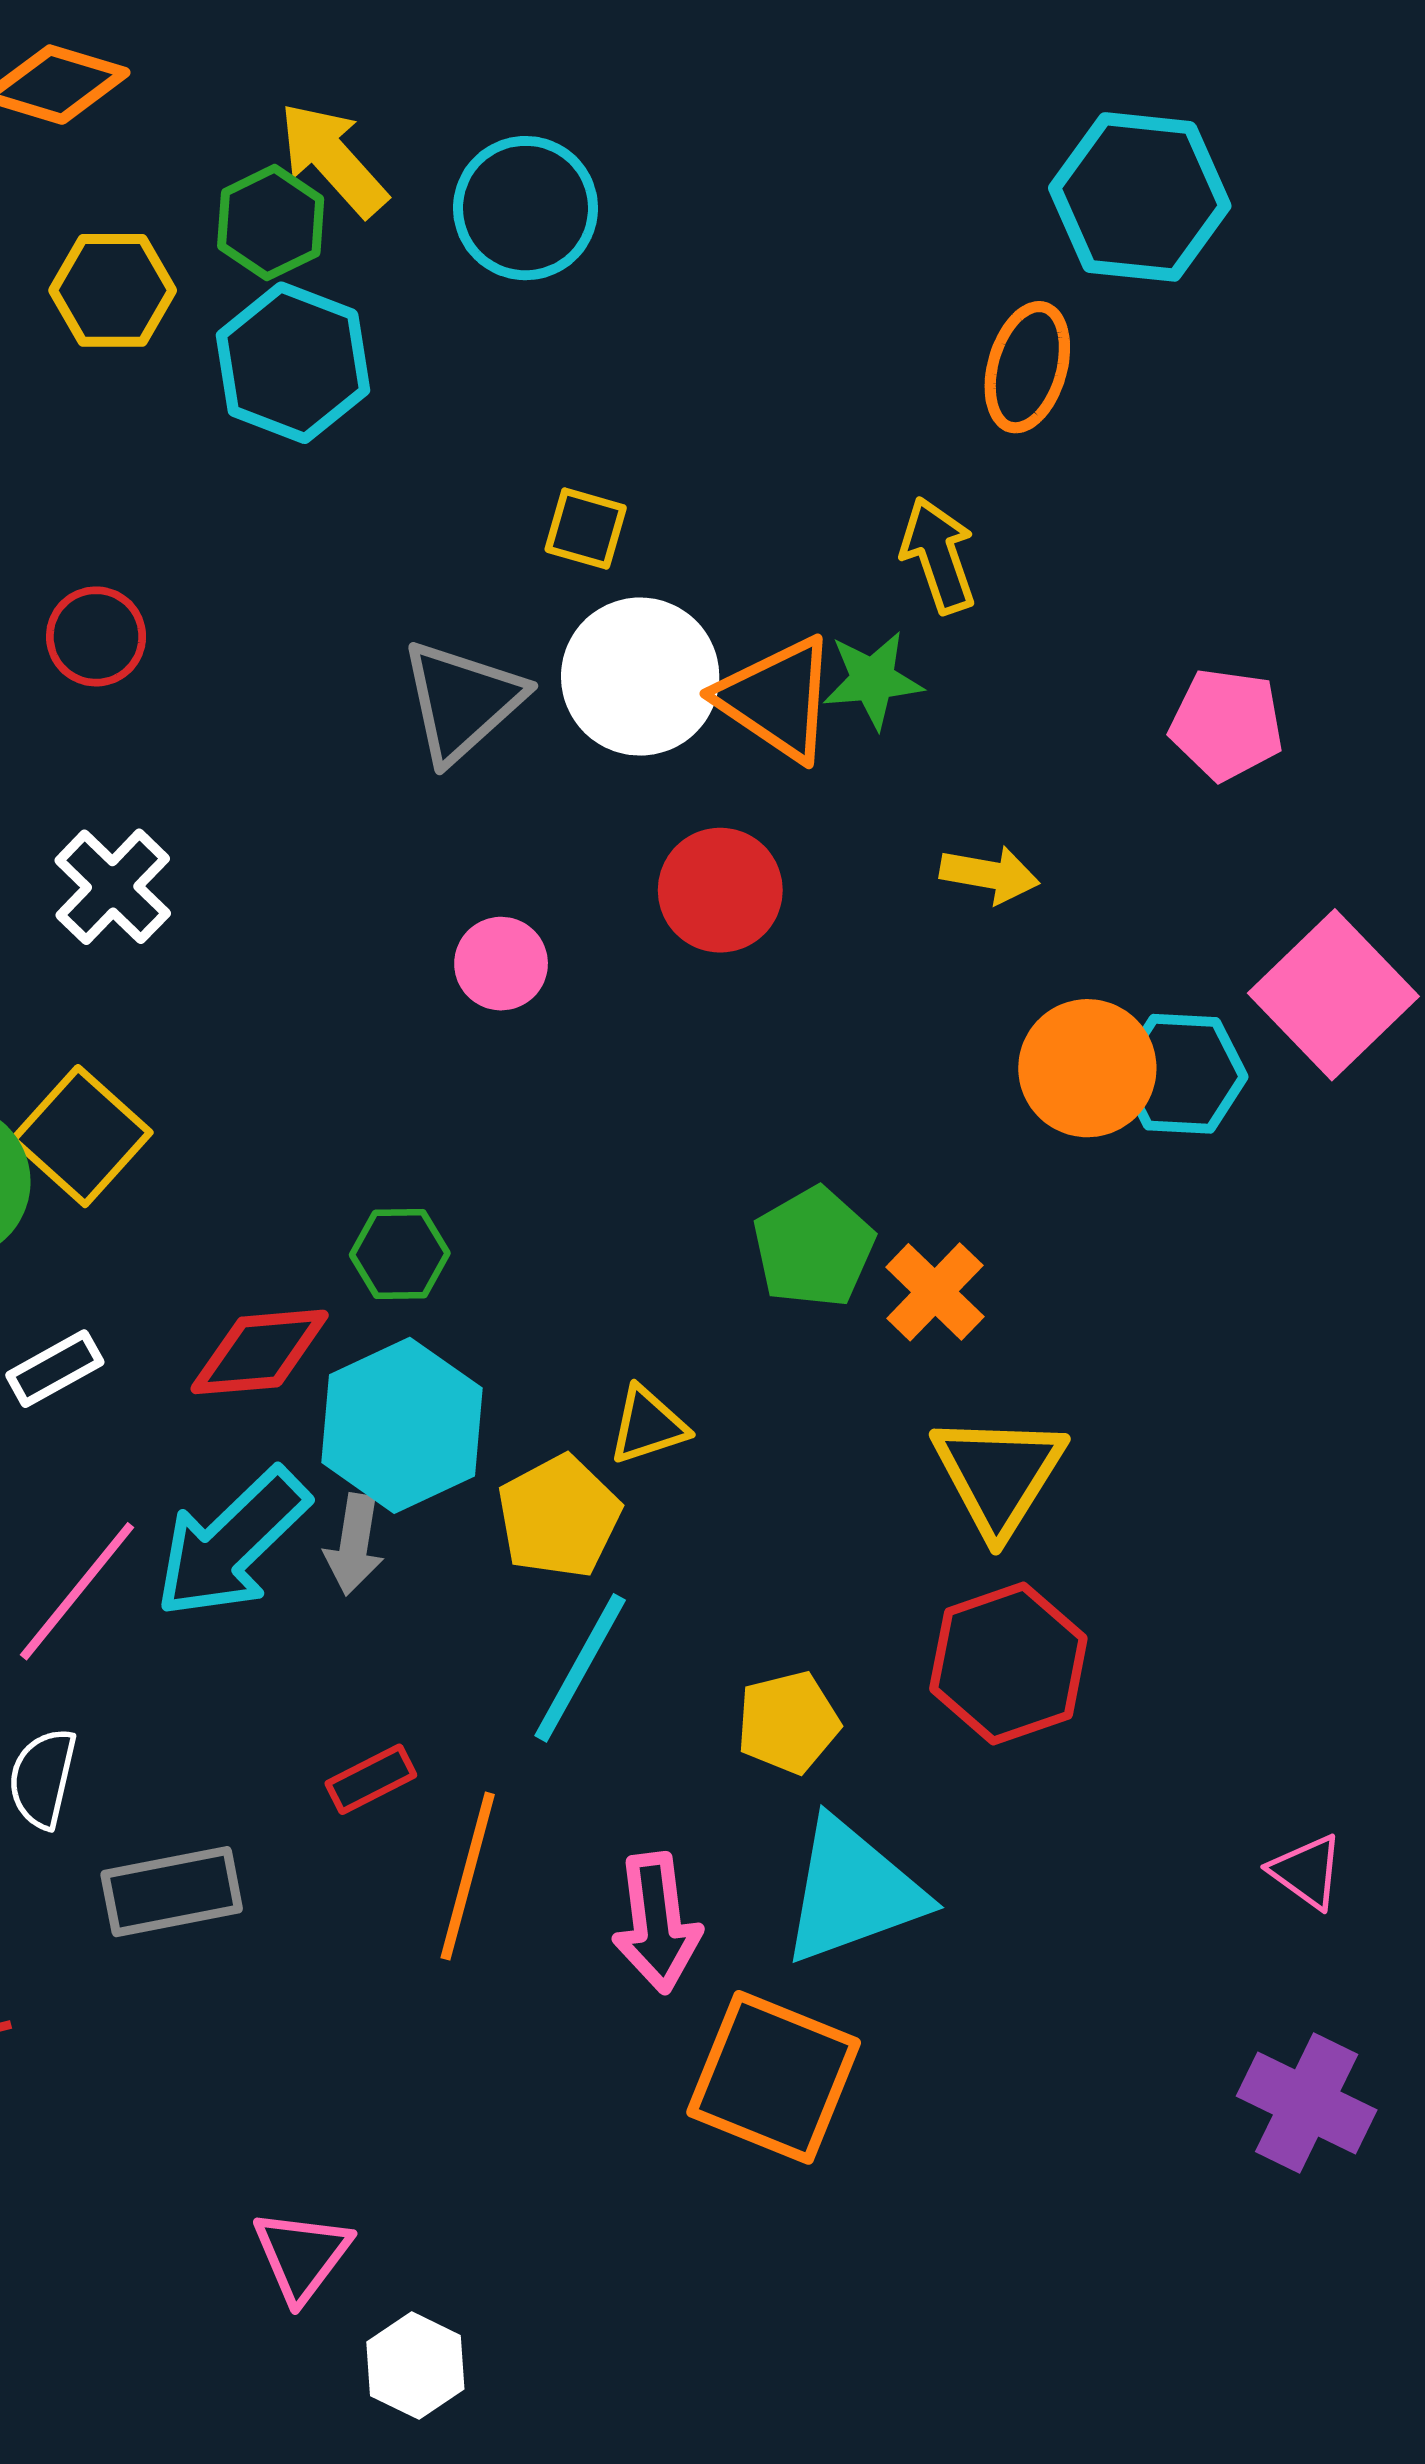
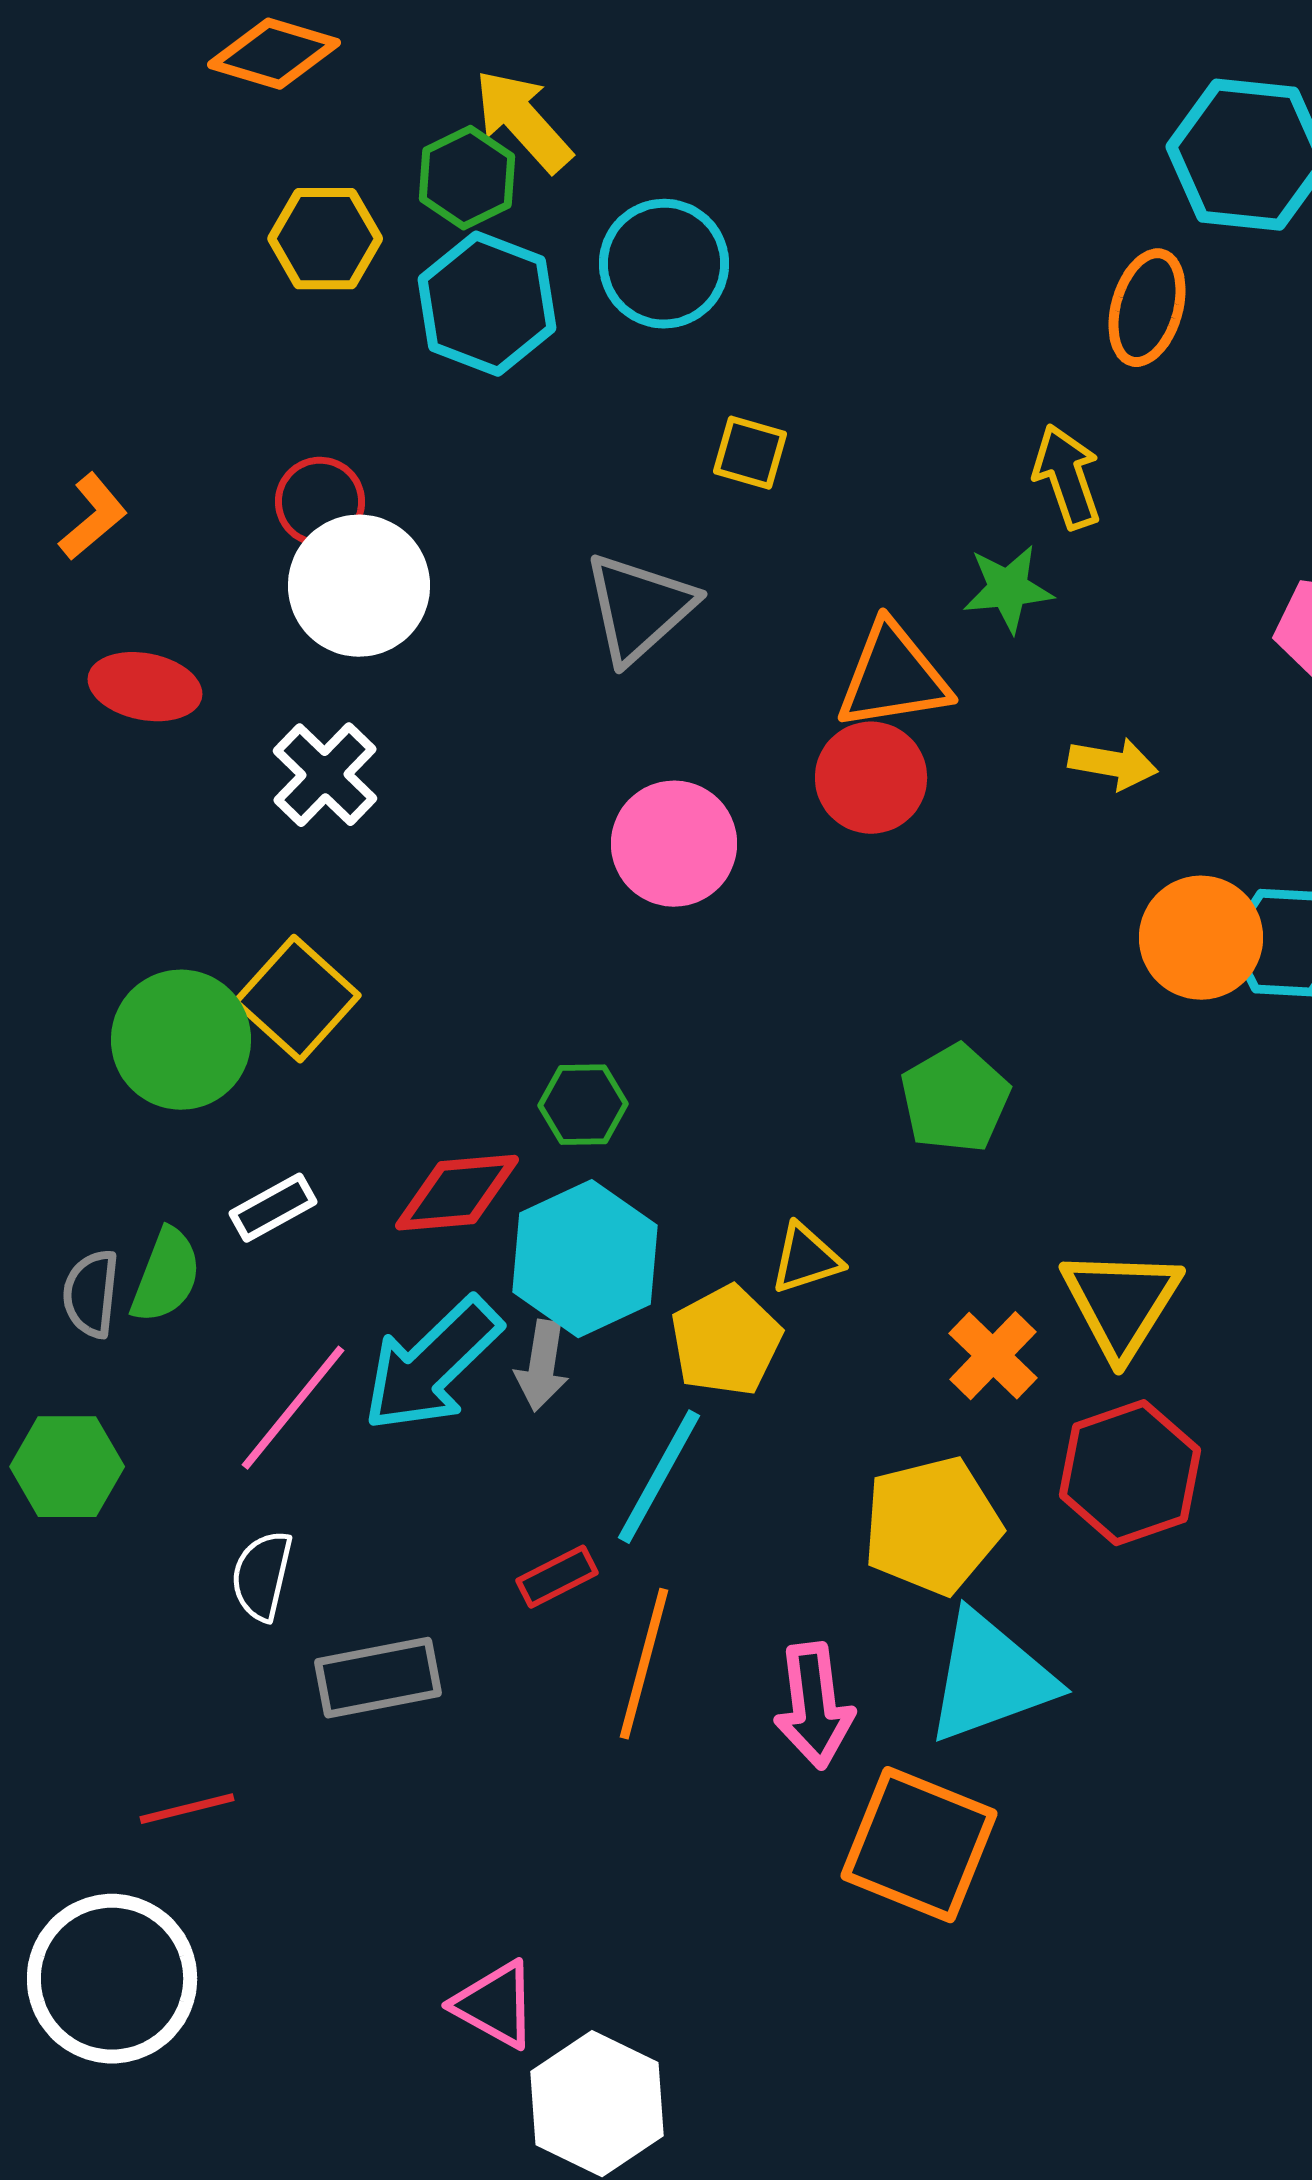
cyan circle: (526, 208) -> (664, 264), moved
red circle: (96, 636) -> (320, 502), moved
white circle: (640, 677) -> (359, 586), moved
orange triangle: (777, 699) -> (893, 677), moved, turned -43
pink circle: (501, 964) -> (674, 844), size x1.5
orange cross: (935, 1292) -> (993, 1356), moved
cyan line: (580, 1668) -> (659, 1477), moved
yellow pentagon: (788, 1722) -> (932, 1526), size x1.5
pink triangle: (302, 2255) -> (495, 2005), turned -38
white hexagon: (415, 2366) -> (597, 2104), size x1.5

